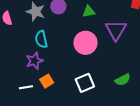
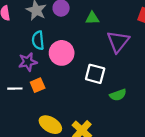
pink circle: (86, 43) -> (62, 53), moved
white square: (85, 83) -> (95, 74), moved, turned 30

